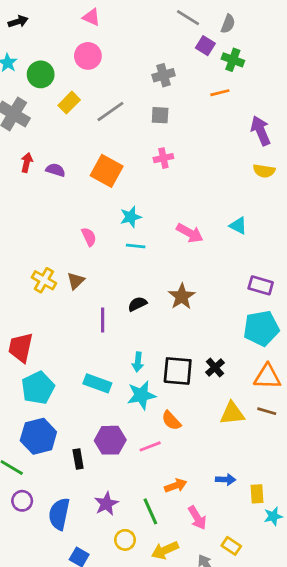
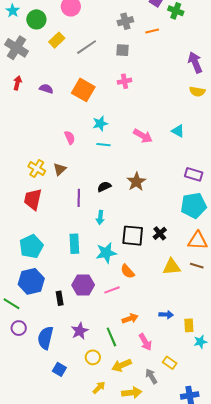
orange line: (220, 93) -> (152, 31), moved
red arrow: (27, 163) -> (17, 83), moved
red trapezoid: (21, 348) -> (33, 199), moved
cyan arrow: (138, 362) -> (100, 218), moved
cyan rectangle: (97, 383) -> (74, 244), turned 66

